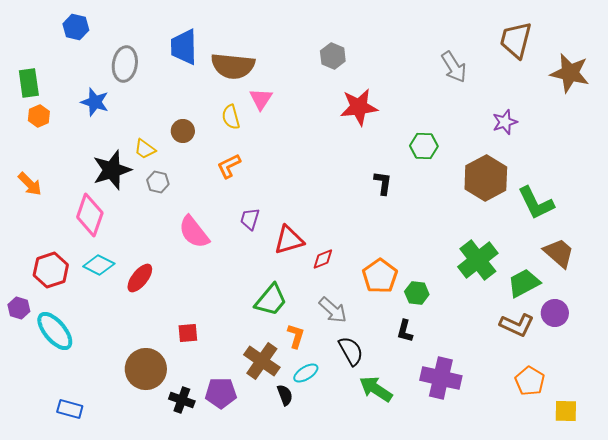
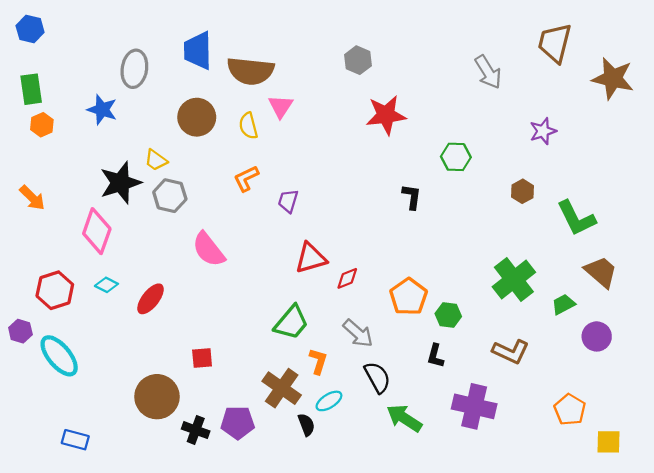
blue hexagon: (76, 27) -> (30, 29), moved
brown circle: (183, 131) -> (197, 117), moved, size x1.5
brown hexagon: (486, 178) -> (522, 191), size x0.5
gray hexagon: (158, 182) -> (170, 196), size x1.4
purple trapezoid: (250, 219) -> (288, 201), moved
cyan diamond: (99, 265) -> (106, 285), size x0.7
green trapezoid: (524, 283) -> (563, 304), size x0.7
brown L-shape: (517, 325) -> (511, 352), moved

